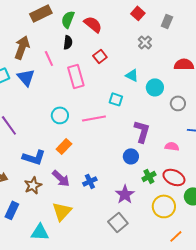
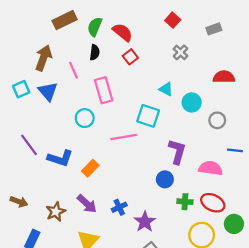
gray rectangle: (167, 21) -> (214, 29), moved, turned 48
red square: (100, 56) -> (130, 57), moved
cyan square: (116, 99) -> (148, 116), size x1.5
cyan circle: (60, 115) -> (85, 118), moved
pink semicircle: (172, 146) -> (211, 168), size x1.5
blue L-shape: (34, 157) -> (60, 158), moved
green cross: (149, 176) -> (185, 202), turned 32
purple star: (125, 194) -> (145, 222), moved

